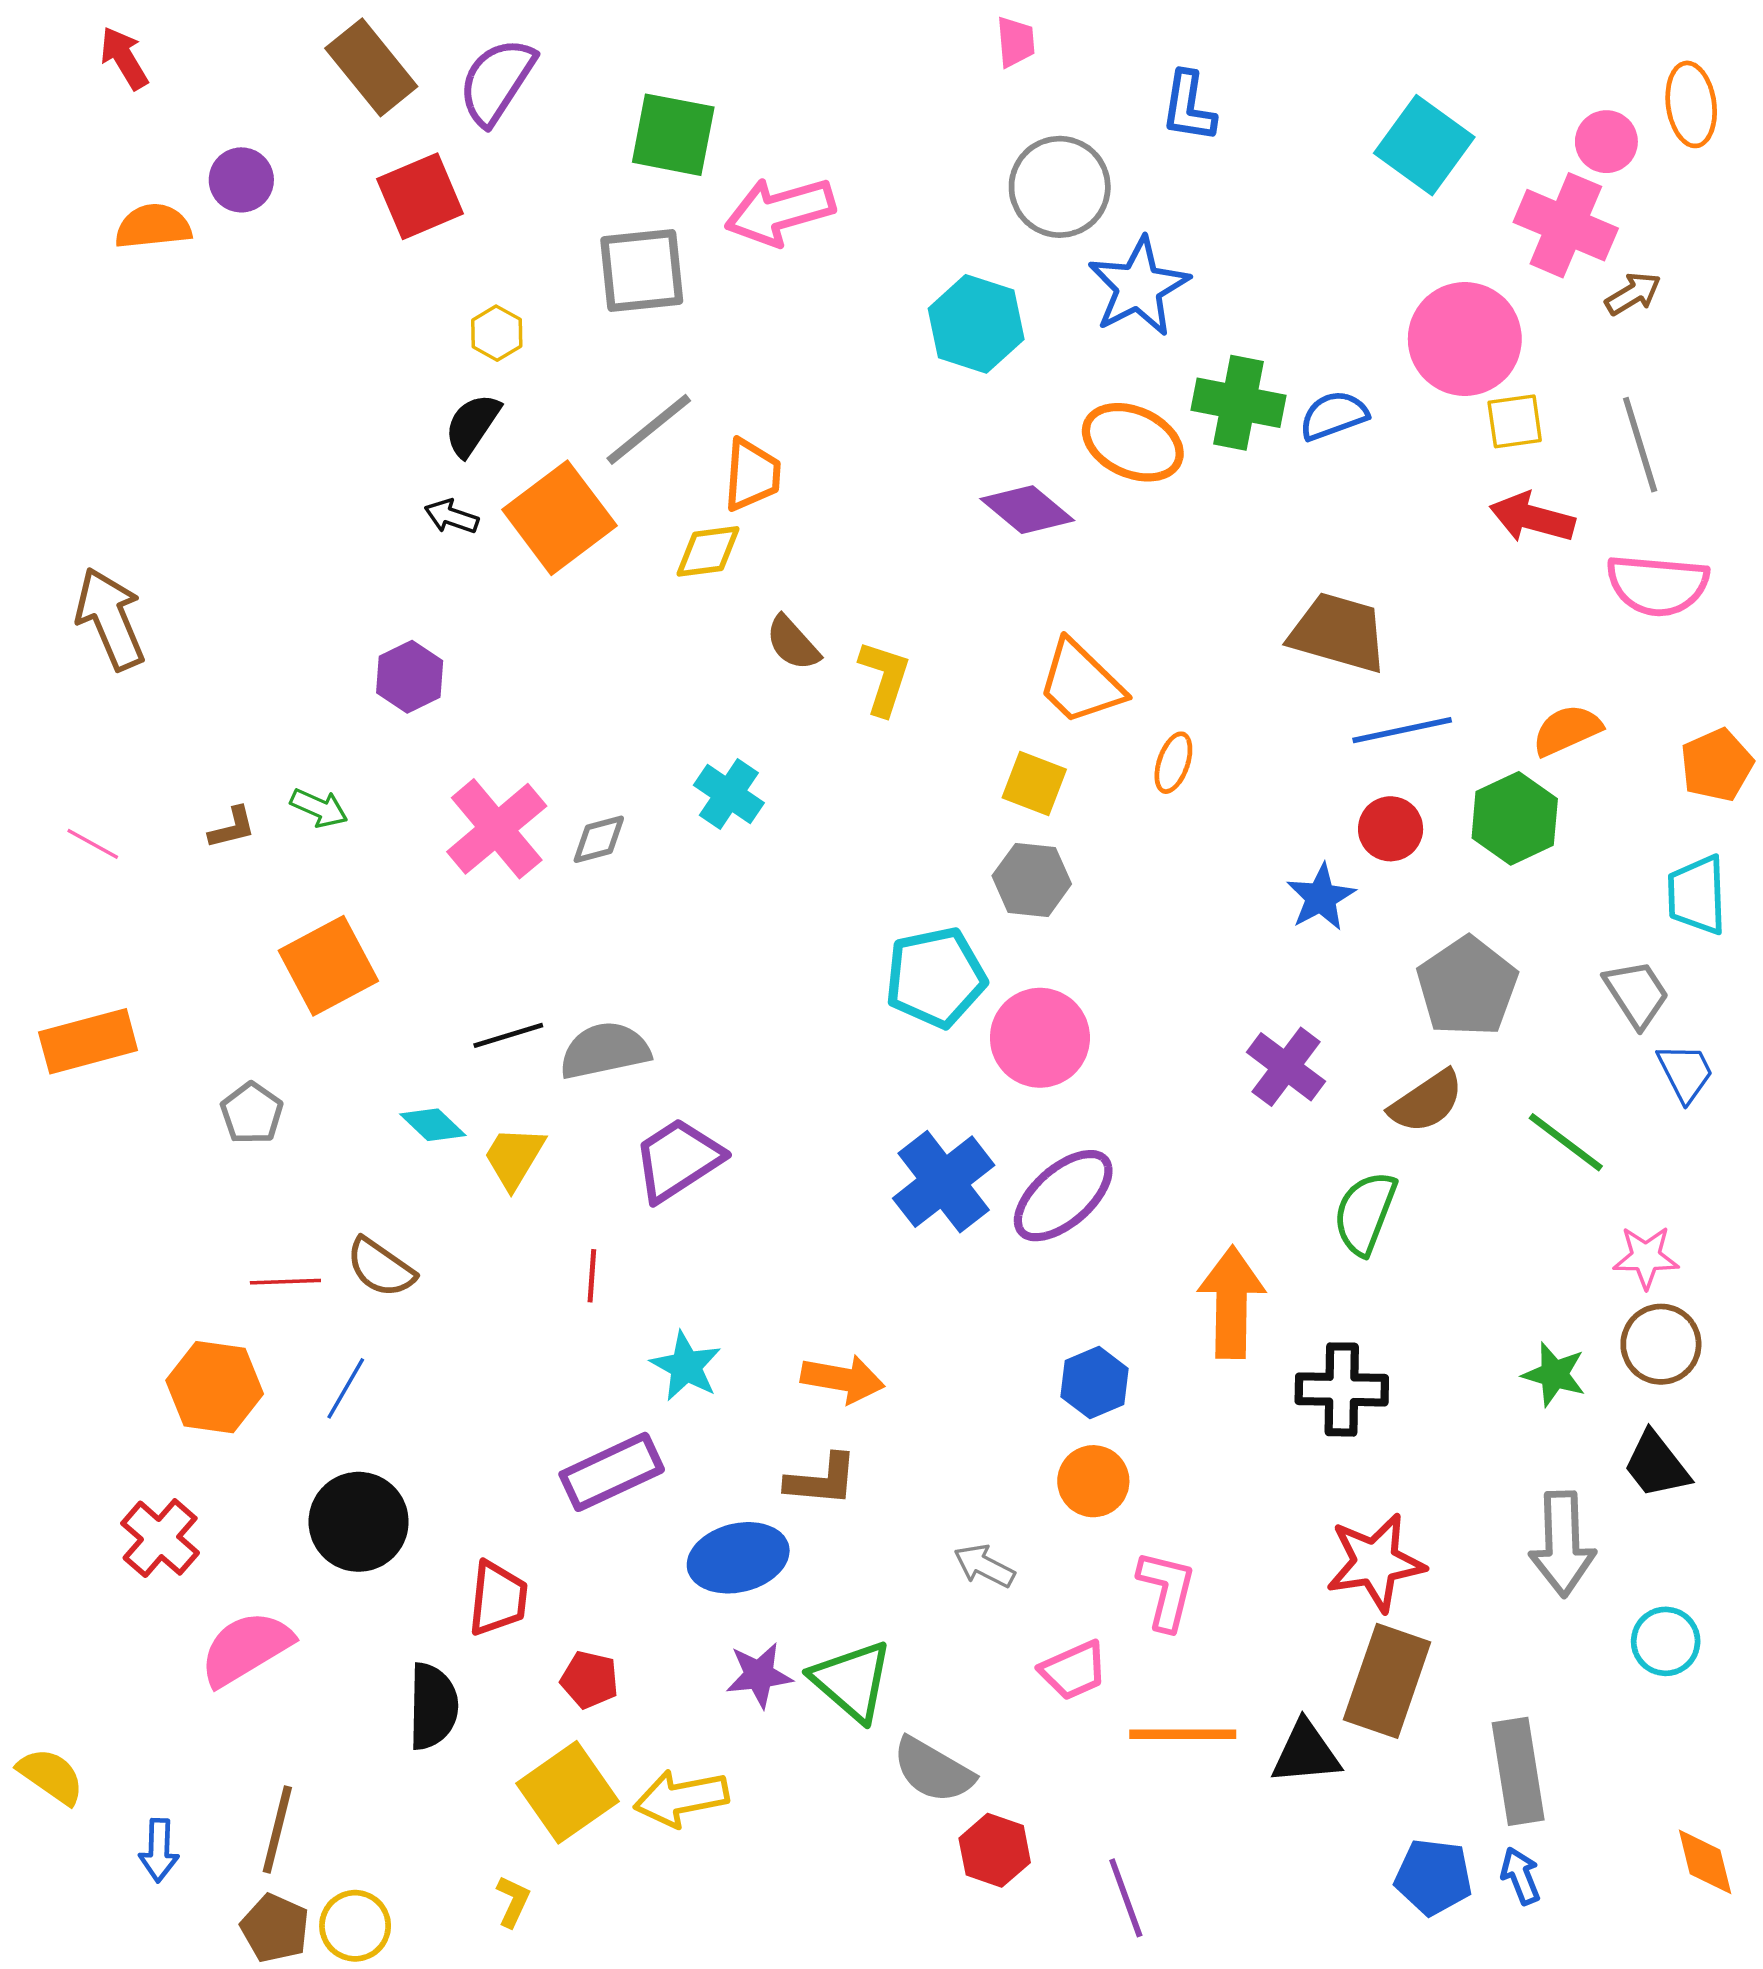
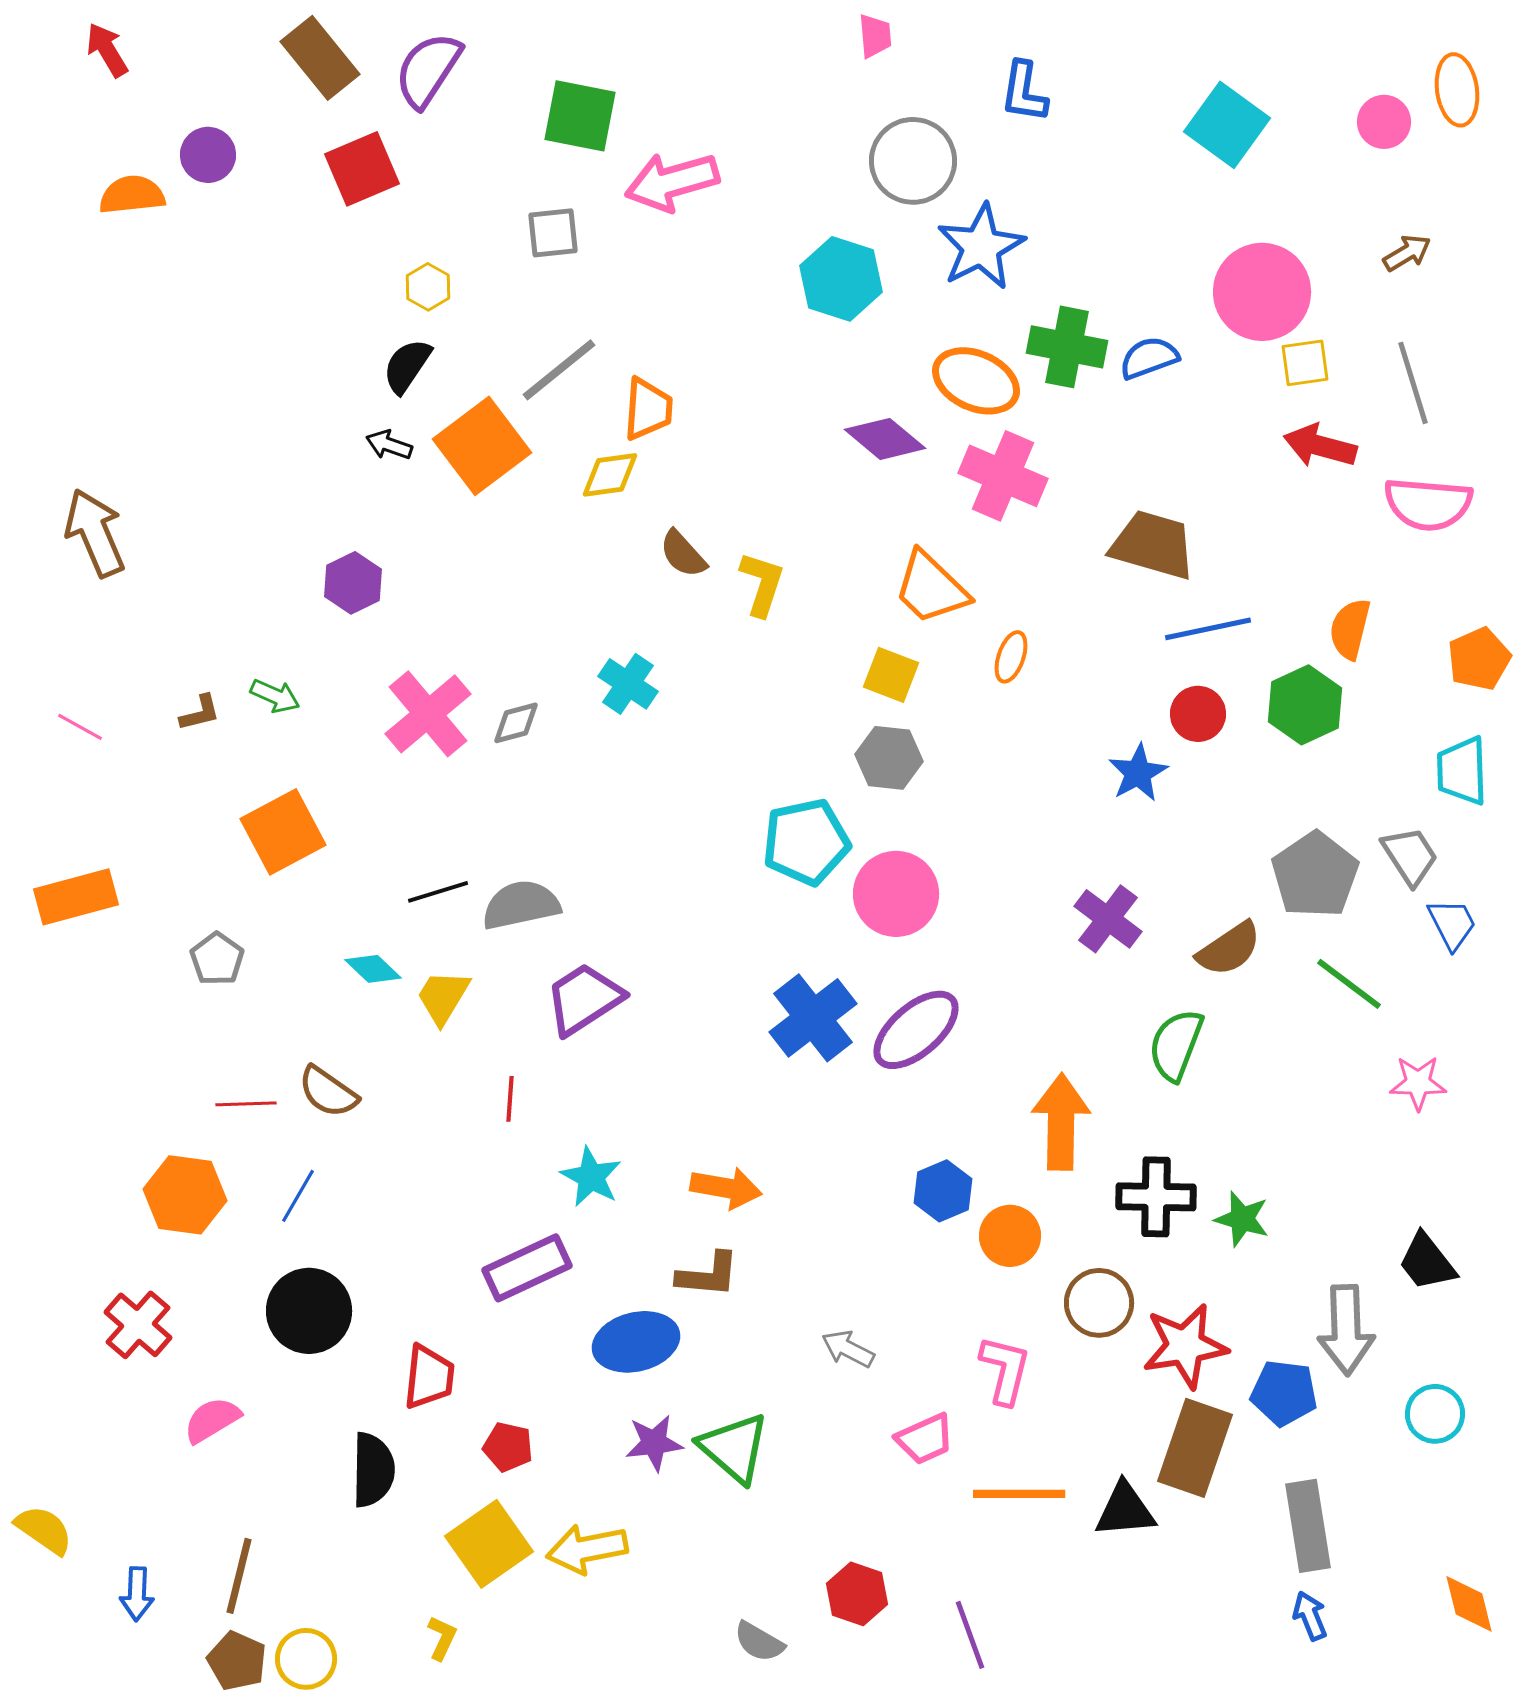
pink cross: (1566, 225) -> (1003, 476), moved
gray square: (642, 270) -> (553, 233), size x0.7
orange semicircle: (1567, 730) -> (1350, 629), turned -52
gray pentagon: (1467, 987) -> (1315, 875), moved
brown circle: (1661, 1344) -> (1099, 1303), moved
green star: (1554, 1374) -> (1242, 1219), moved
orange circle: (1093, 1481) -> (1010, 1236), moved
pink semicircle: (246, 1648) -> (212, 1420), size x0.7
gray semicircle: (933, 1770) -> (759, 1642), moved, size x0.7
blue pentagon: (1433, 1877) -> (1284, 1393), moved

